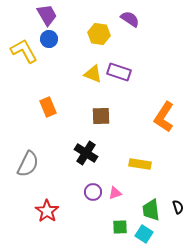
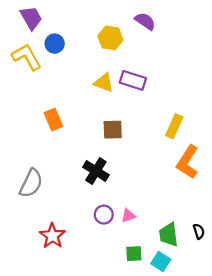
purple trapezoid: (47, 15) -> (31, 18), moved
orange L-shape: (164, 117) -> (188, 162), moved
yellow rectangle: (140, 164) -> (174, 126), moved, turned -75

